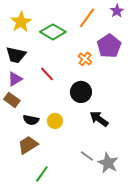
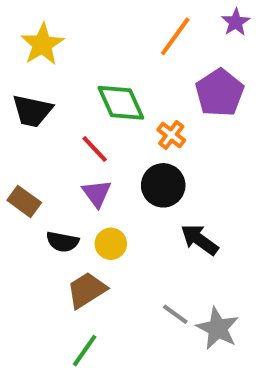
green diamond: (53, 32) -> (121, 103), moved, turned 35
orange cross: (85, 59) -> (171, 135), moved
purple triangle: (15, 79) -> (97, 193), moved, turned -35
brown trapezoid: (28, 145) -> (87, 290), moved

